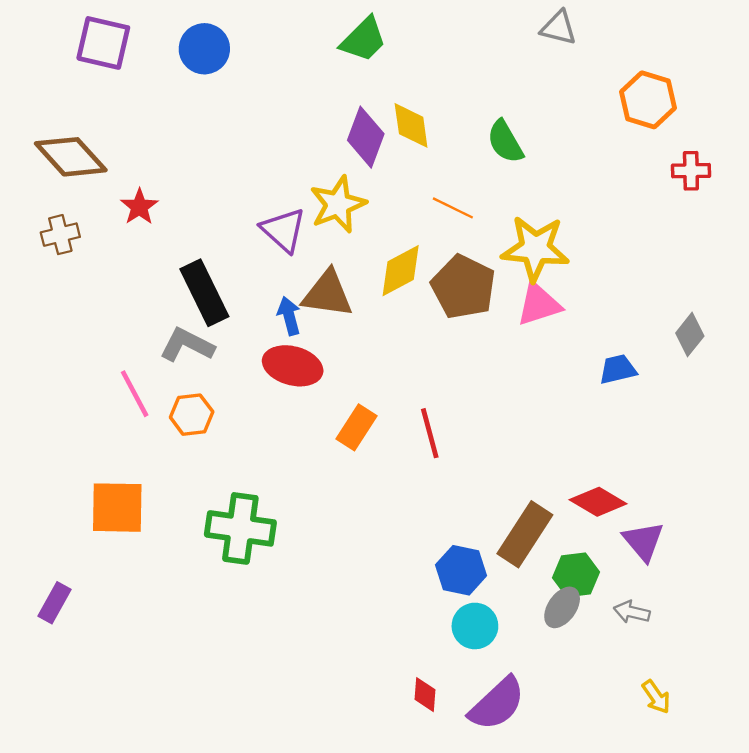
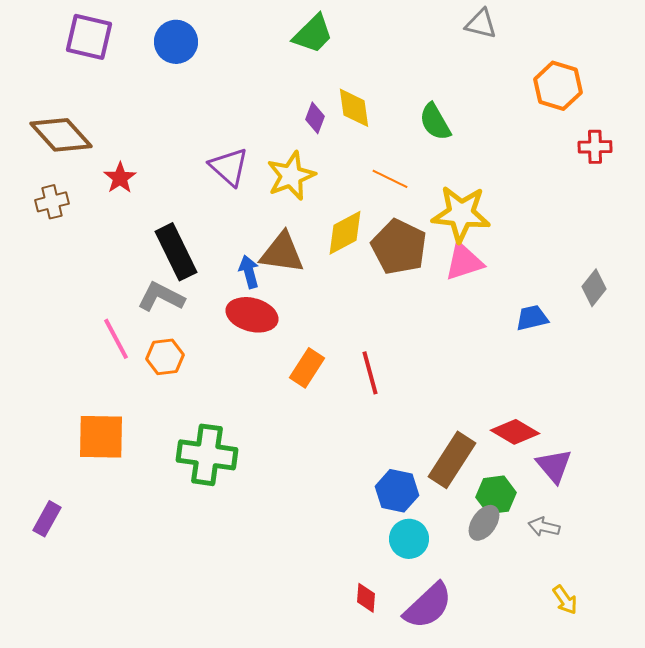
purple diamond: (366, 137) -> (315, 118), size x0.6
purple triangle: (283, 230) -> (229, 167), moved

